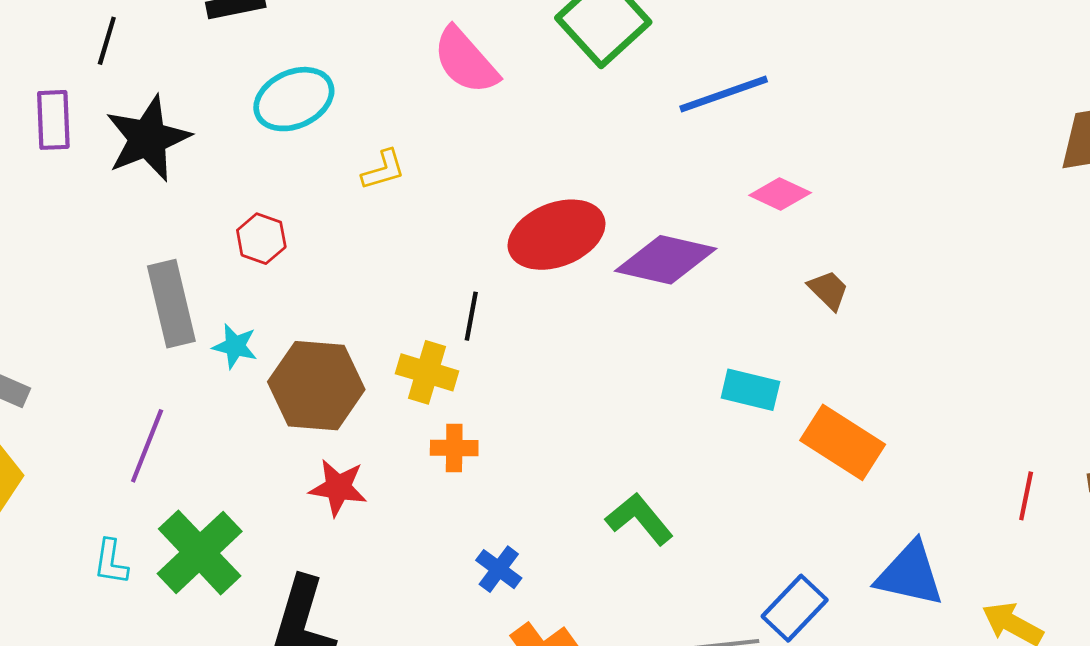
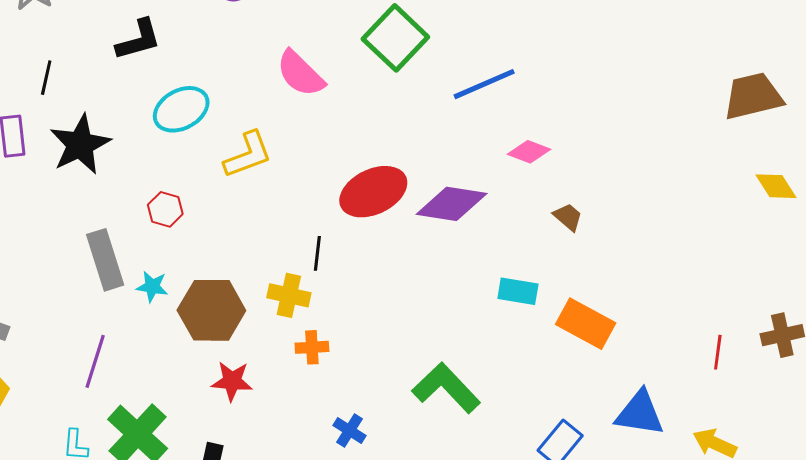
yellow L-shape: (383, 170) -> (248, 155), size x1.6
green L-shape: (639, 519) -> (446, 388), size x1.4

